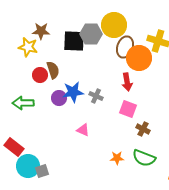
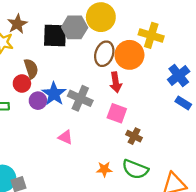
brown star: (41, 31) -> (17, 24), turned -30
brown ellipse: (125, 47) -> (104, 54), moved
red circle: (40, 75) -> (22, 83), moved
blue star: (73, 92) -> (54, 94), turned -30
gray cross: (96, 96) -> (80, 98), size x1.5

